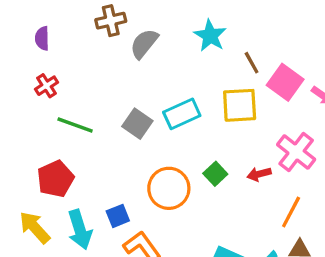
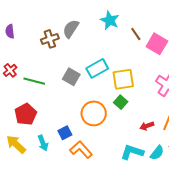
brown cross: (111, 21) -> (50, 39), moved
red cross: (47, 86) -> (10, 70), moved
yellow square: (240, 105) -> (123, 79), moved
red arrow: (259, 174) -> (147, 126), moved
cyan arrow: (80, 230) -> (43, 143), size x0.7

